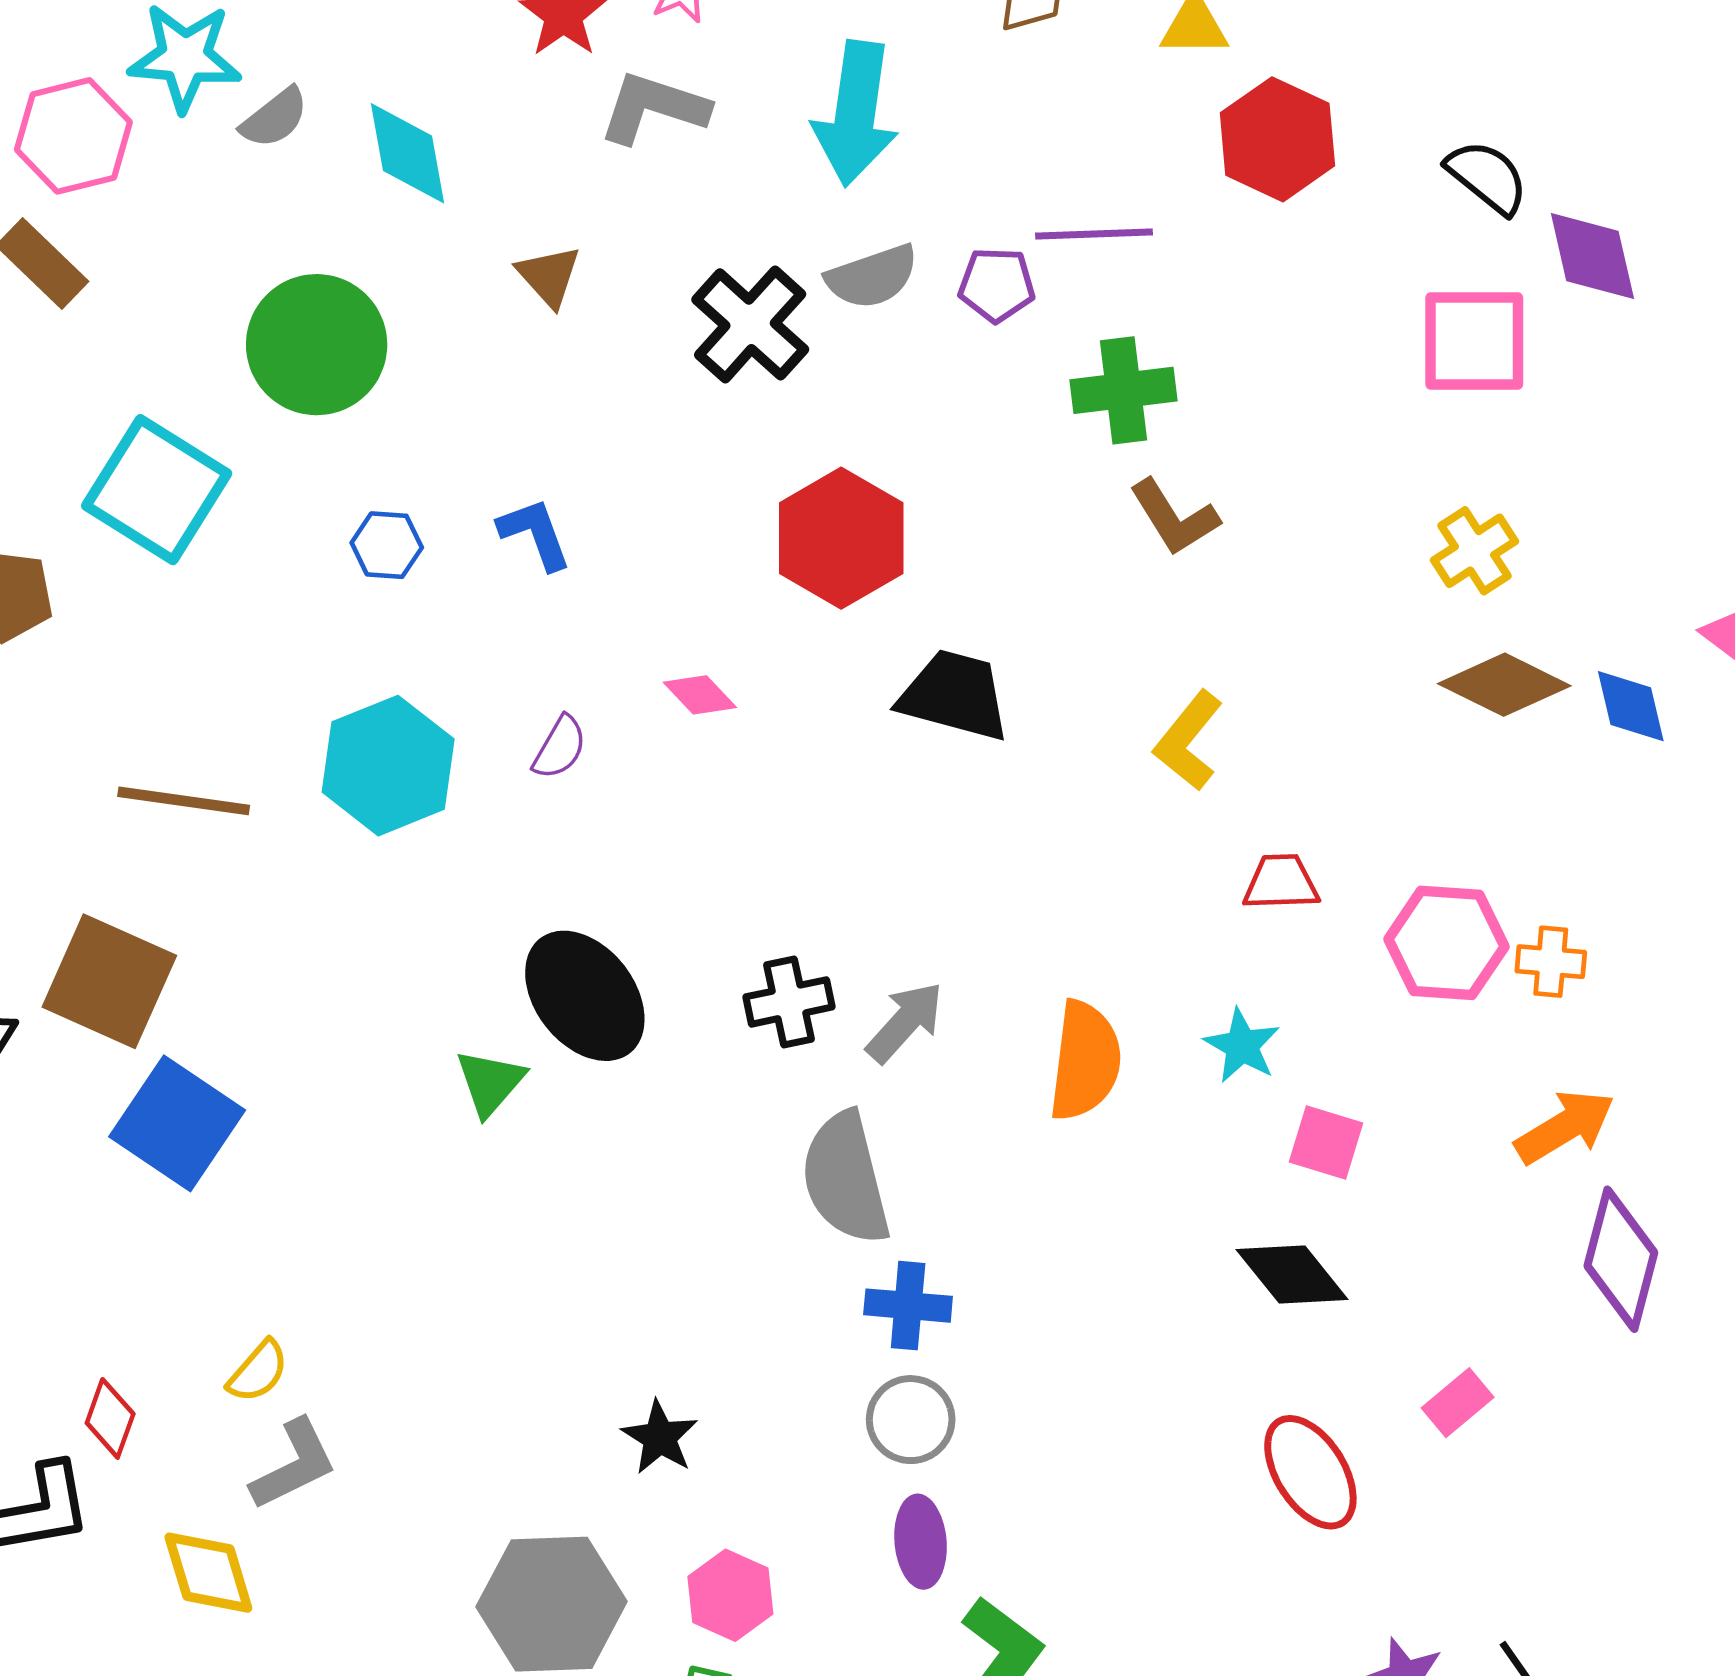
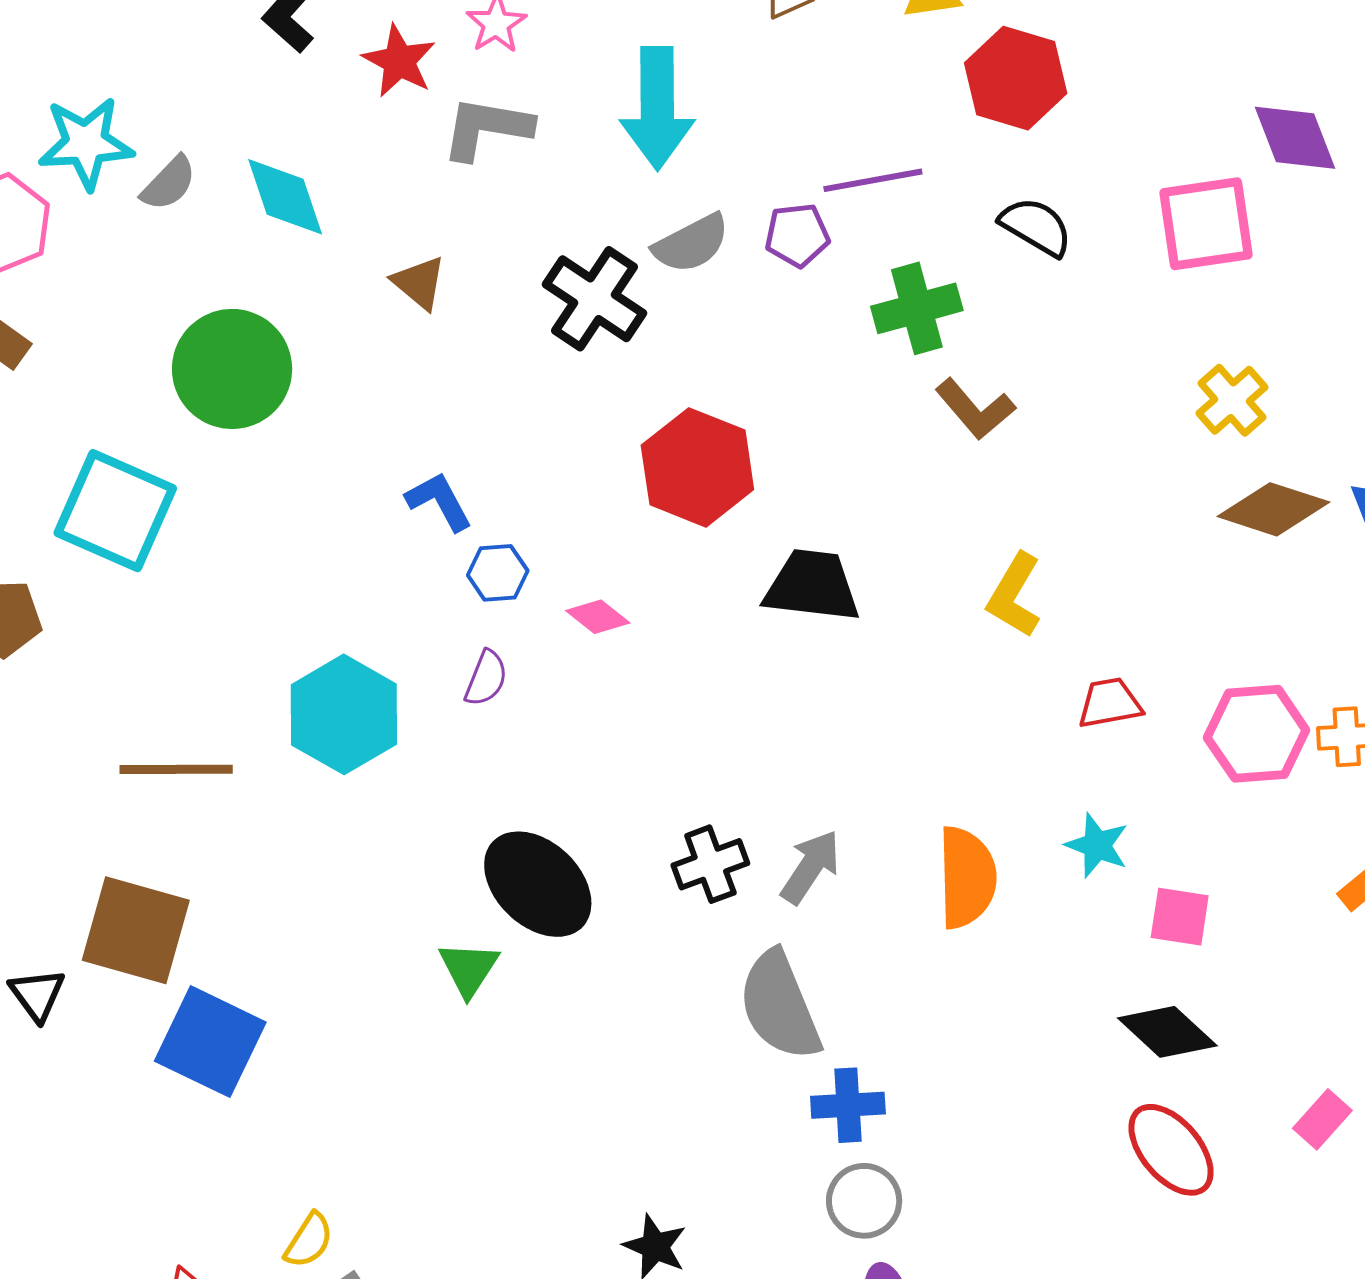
black semicircle: (1487, 177) -> (1036, 227), moved
blue hexagon: (387, 545) -> (498, 573), moved
red ellipse: (1310, 1472) -> (1171, 1150), moved

